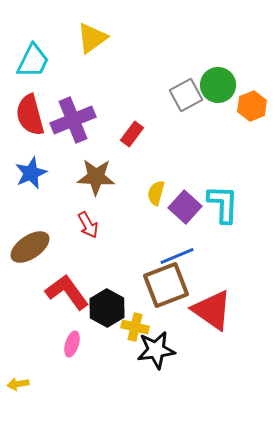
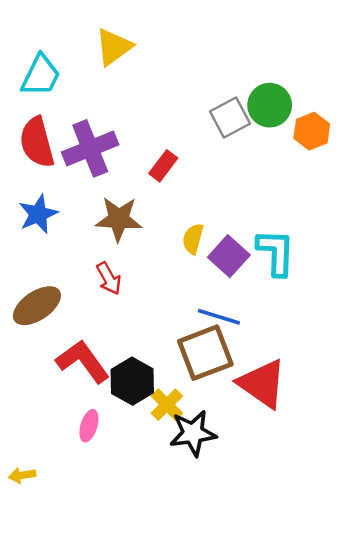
blue line: (177, 256) -> (219, 317), turned 40
yellow cross: (135, 327) -> (167, 405), turned 32

